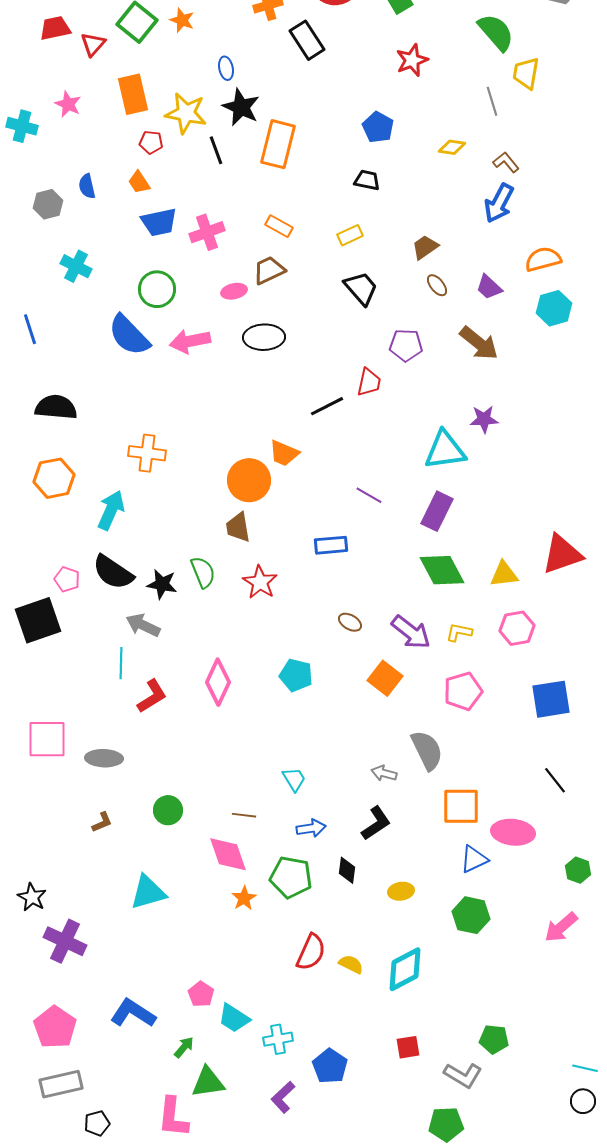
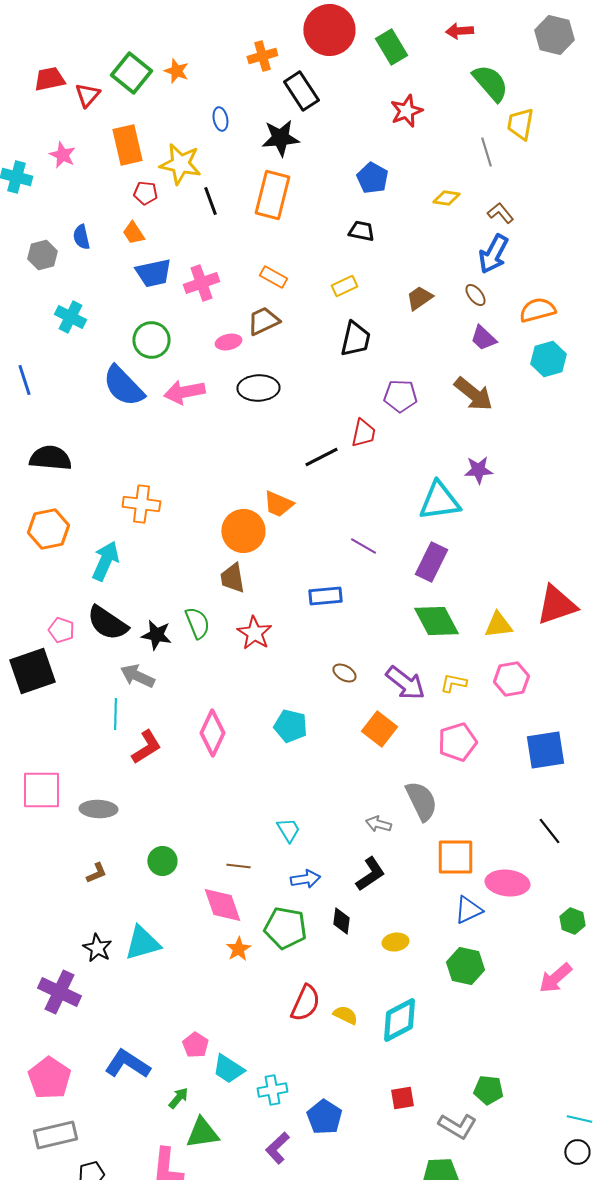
black star: (241, 107) -> (280, 138), moved, turned -30
brown ellipse: (437, 285) -> (475, 295), moved
black trapezoid: (361, 288) -> (355, 339), turned 54
black star: (32, 897) -> (97, 948), moved

